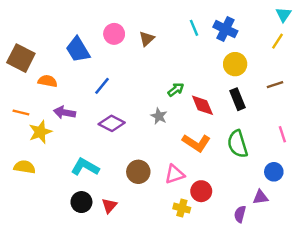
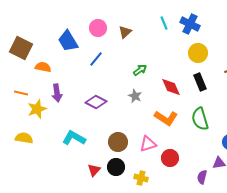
blue line: (102, 86) -> (96, 59), moved
green arrow: (176, 90) -> (140, 70), moved
purple arrow: (65, 113) -> (57, 93), turned -108
black circle: (81, 202) -> (116, 167), moved
yellow cross: (182, 208) -> (141, 178), moved

